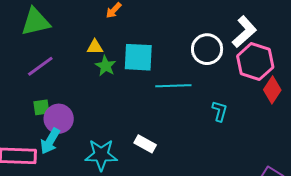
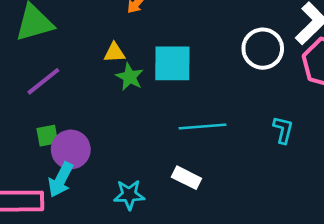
cyan line: (173, 86) -> (202, 126), moved
cyan star: (101, 155) -> (129, 195), size x0.7

